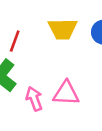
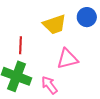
pink triangle: (66, 93) -> (67, 59), moved

